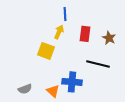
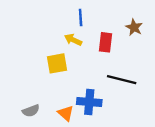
yellow arrow: (59, 32) -> (73, 40), turned -88
brown star: (109, 38) -> (134, 27), moved
yellow square: (46, 51) -> (57, 63), turned -30

